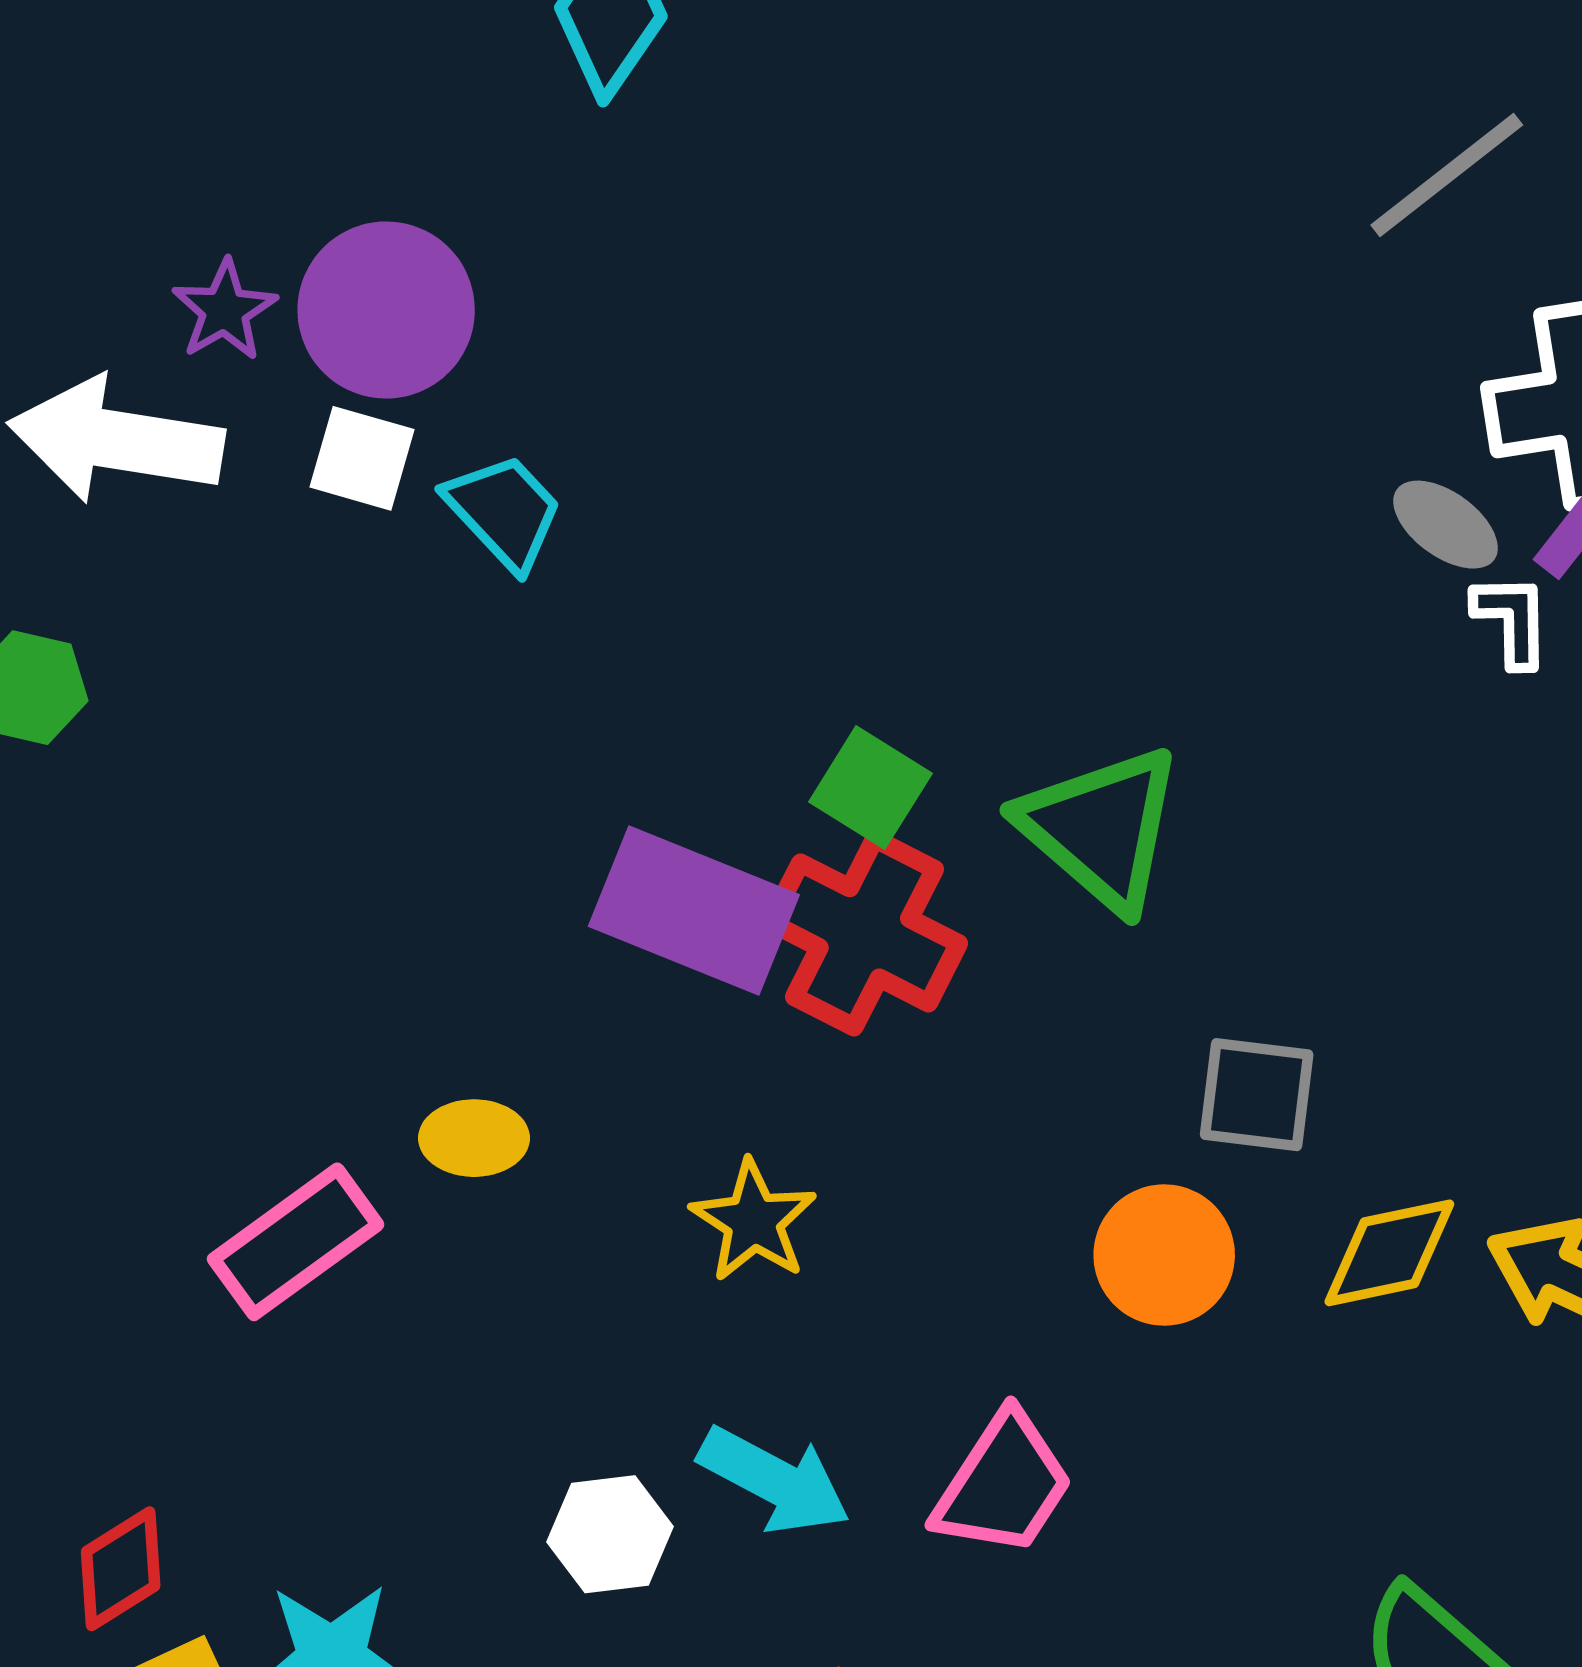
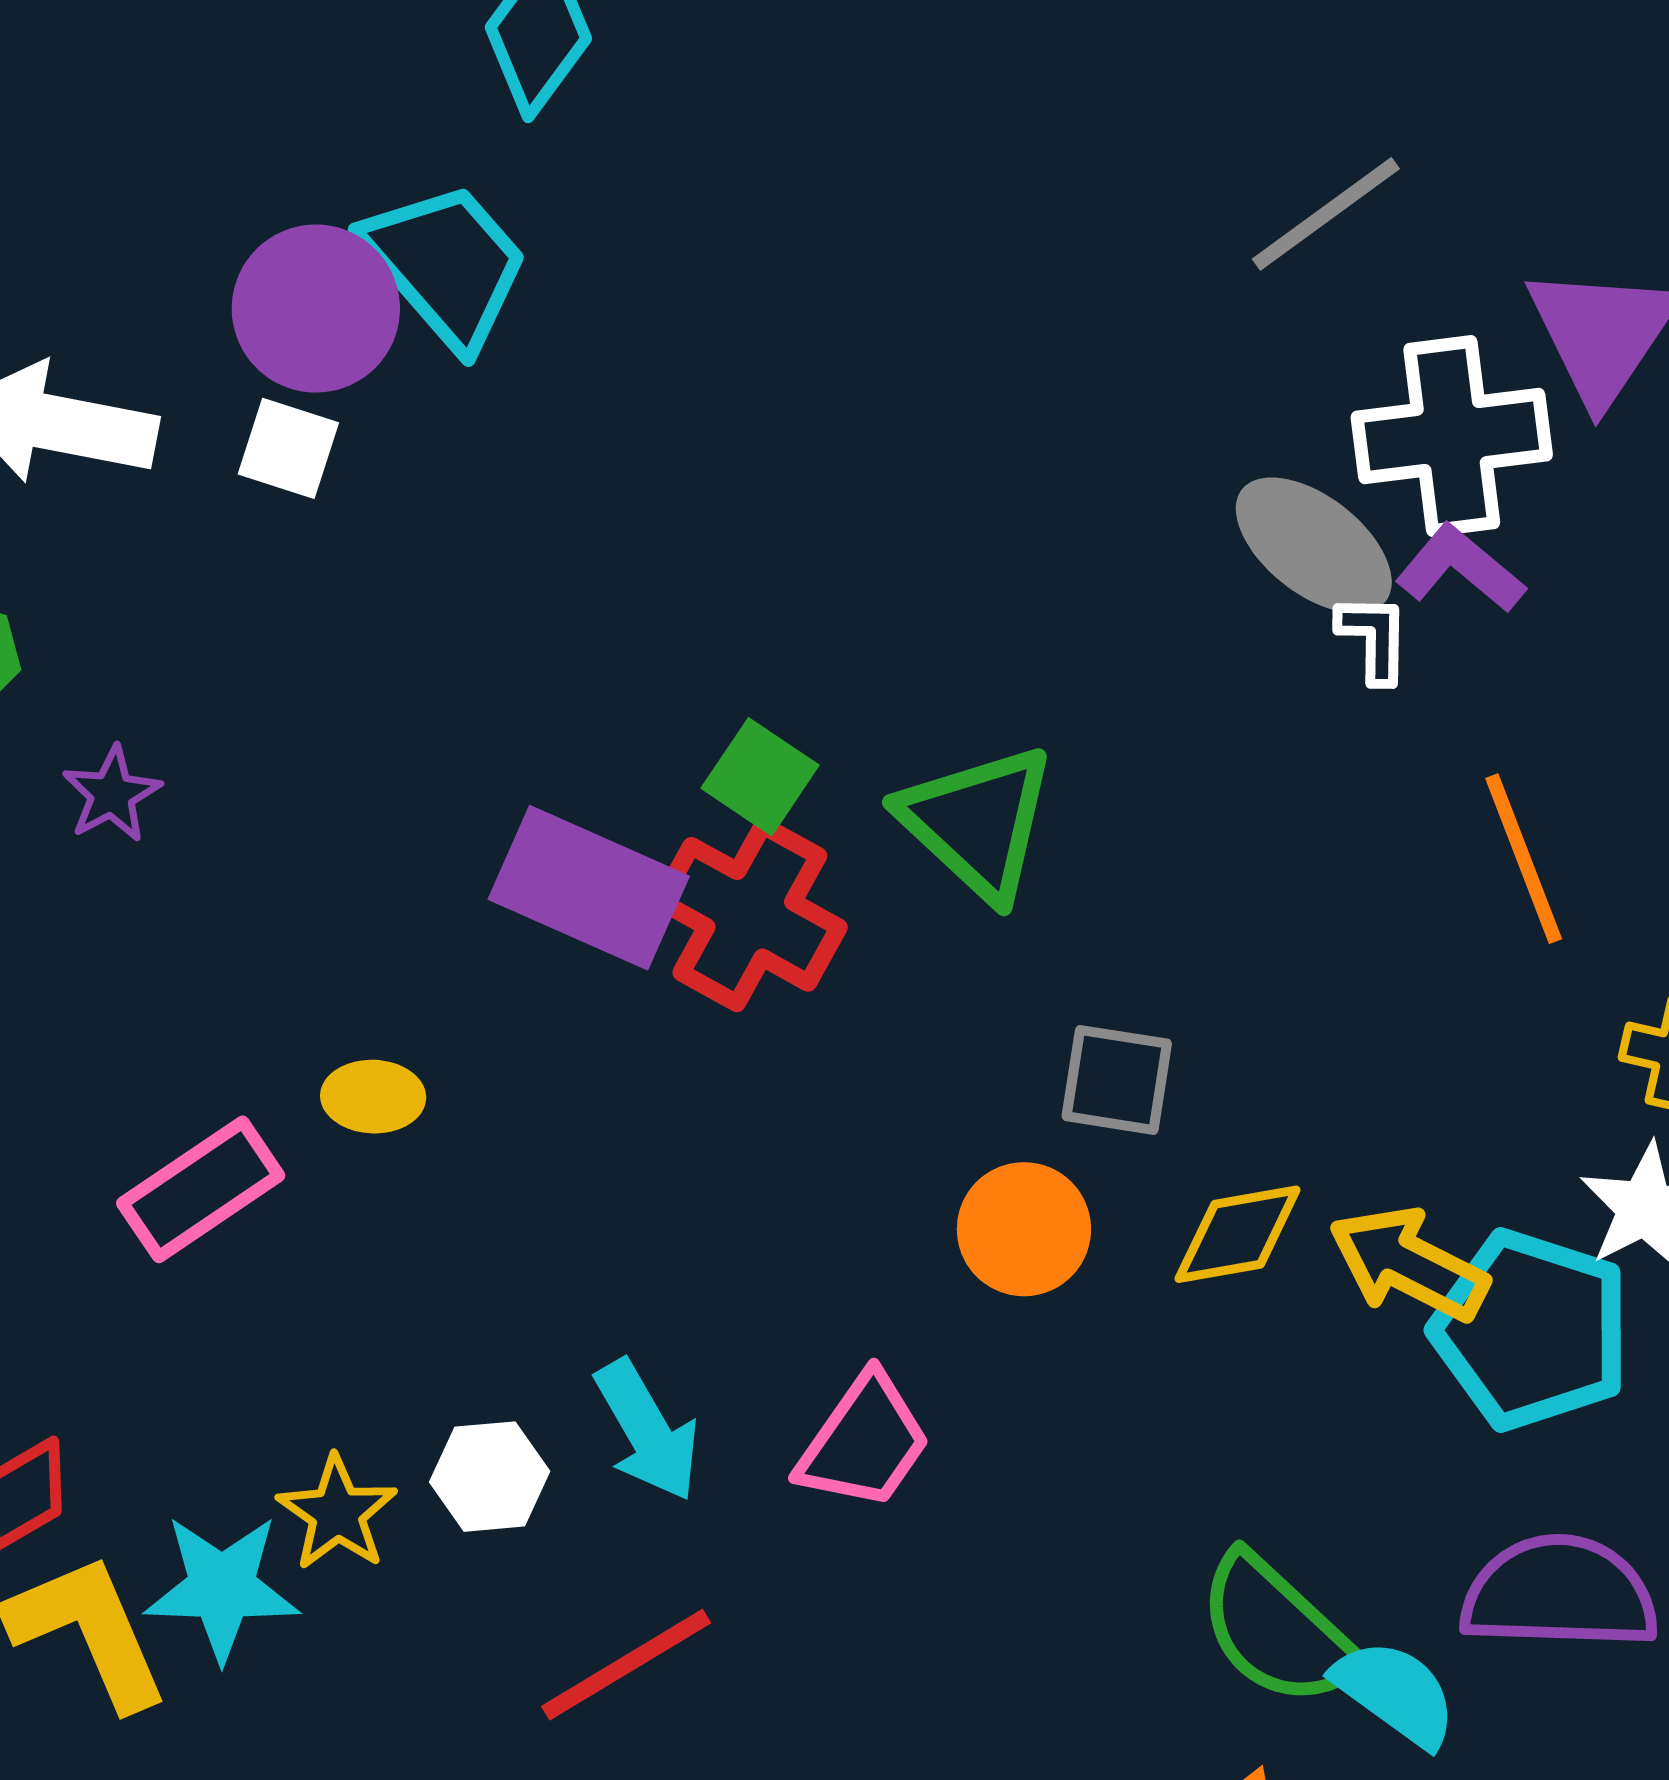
purple star: (224, 310) -> (112, 794), moved
cyan trapezoid: (504, 512) -> (446, 265), moved, size x1.5
gray ellipse: (1446, 525) -> (1314, 545), size x1.6
yellow star: (753, 1221) -> (337, 1513), moved
cyan arrow: (774, 1480) -> (647, 1431), turned 30

